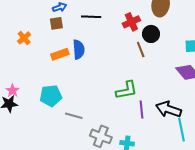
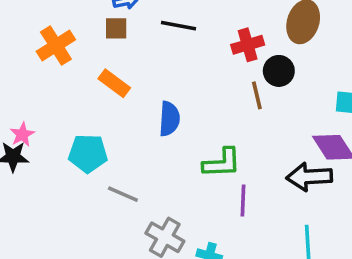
orange cross: (24, 38) -> (56, 46), size x1.5
blue semicircle: (79, 49) -> (169, 119), moved
orange rectangle: (60, 54) -> (114, 83), turned 48
black arrow: (169, 109) -> (309, 177), moved, turned -30

